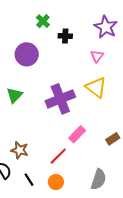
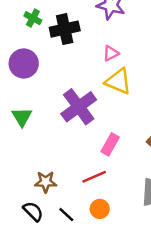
black cross: (65, 36) -> (65, 29), size x1.6
pink triangle: (97, 56) -> (111, 53), moved, turned 40
red line: (58, 156) -> (94, 177), turned 36

